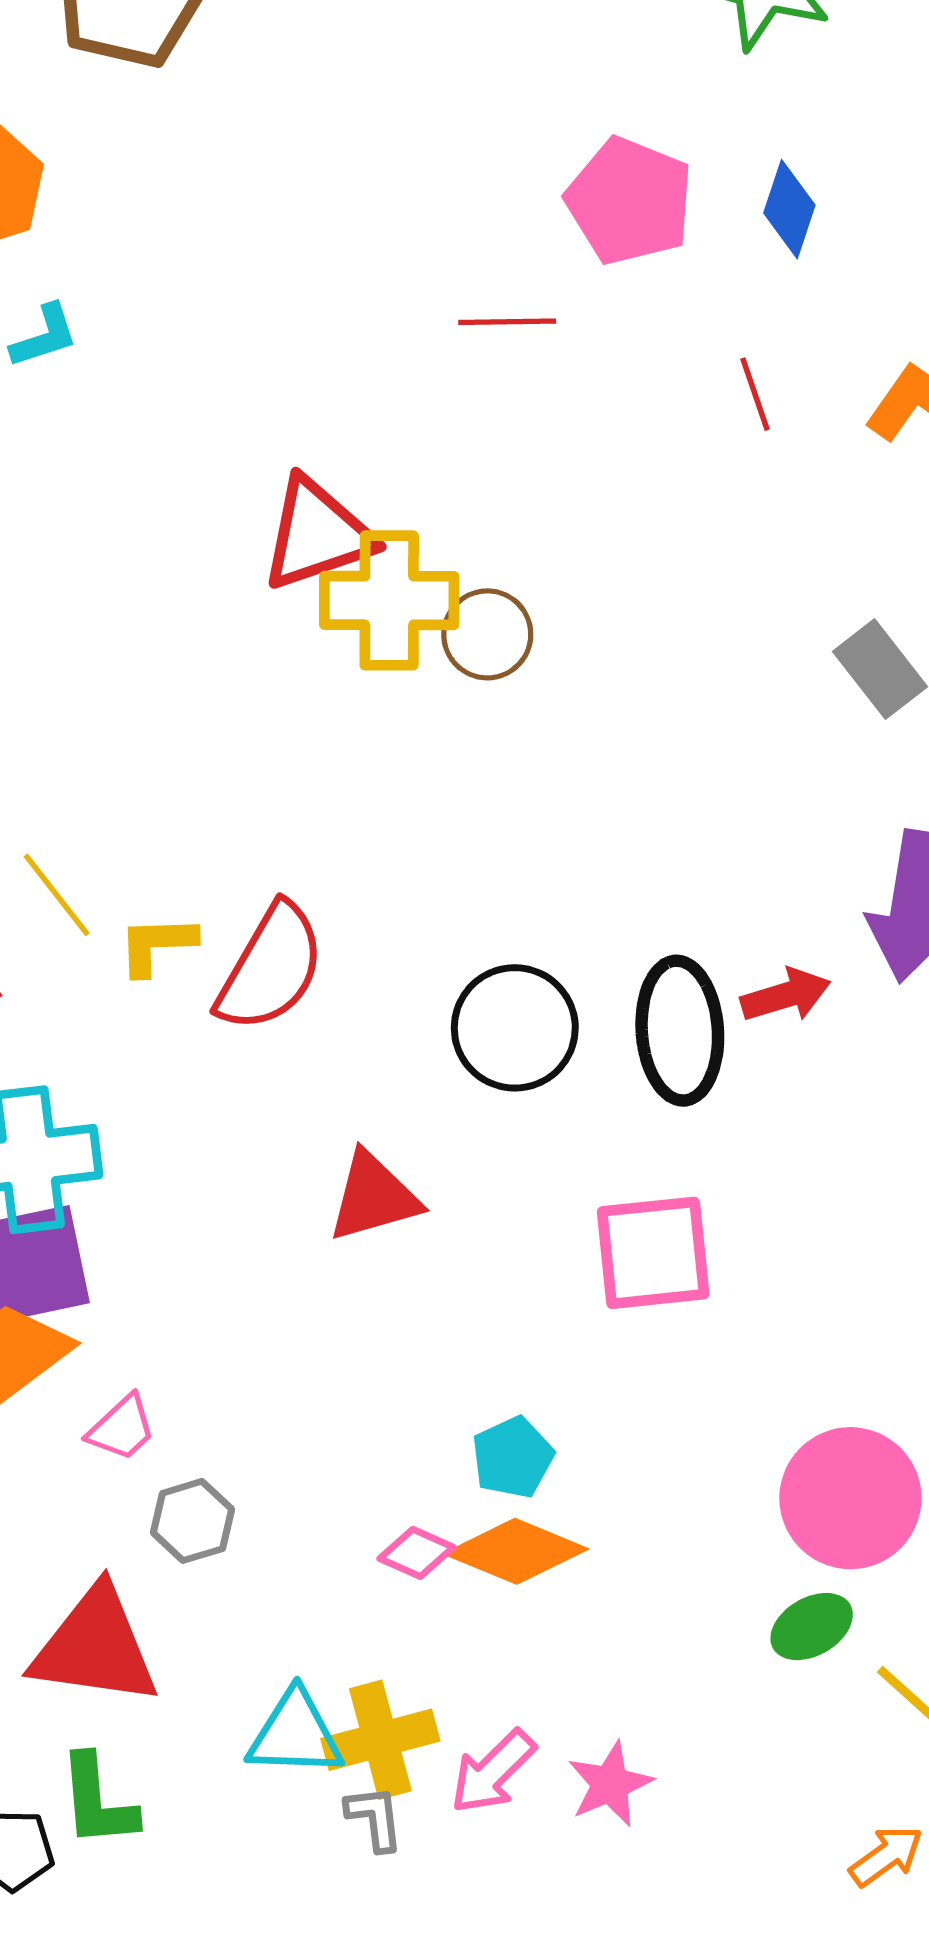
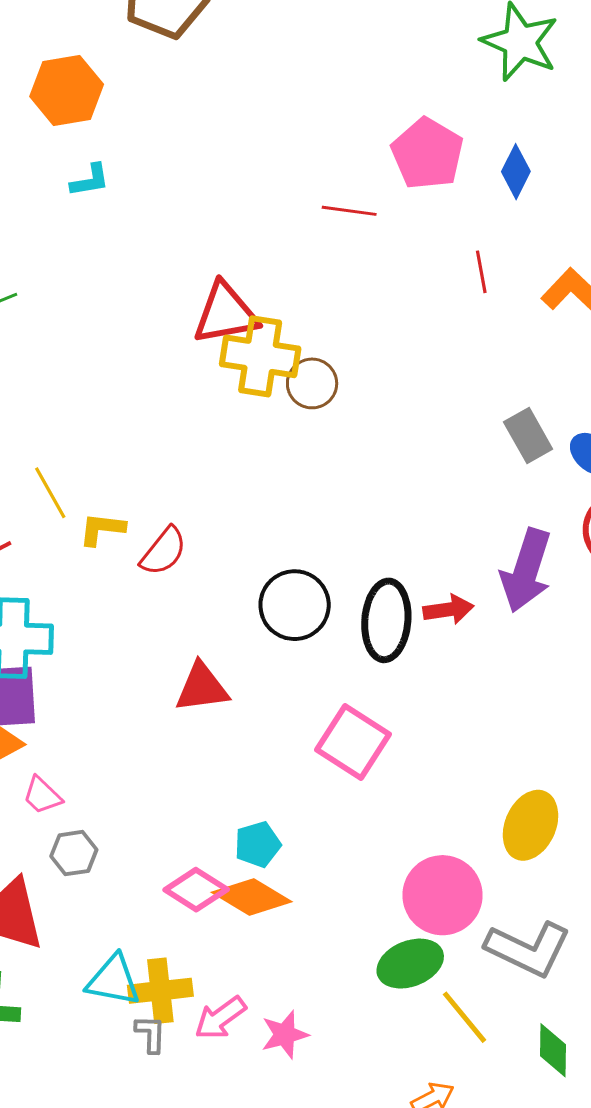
red semicircle: (271, 968) -> (164, 551), size x0.7
pink square: (653, 1253) -> (353, 742), turned 30
pink trapezoid: (122, 1428) -> (42, 795), turned 78
pink diamond: (417, 1553) -> (196, 890), size x1.5
green ellipse: (812, 1627) -> (410, 964), size x1.4

